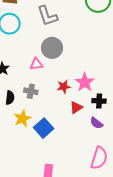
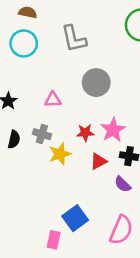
gray circle: (52, 48) -> (96, 83), moved
yellow star: (22, 118) -> (60, 154), moved
blue square: (44, 128) -> (75, 218), moved

